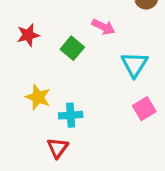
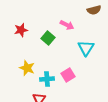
pink square: (144, 109) -> (68, 75), moved

